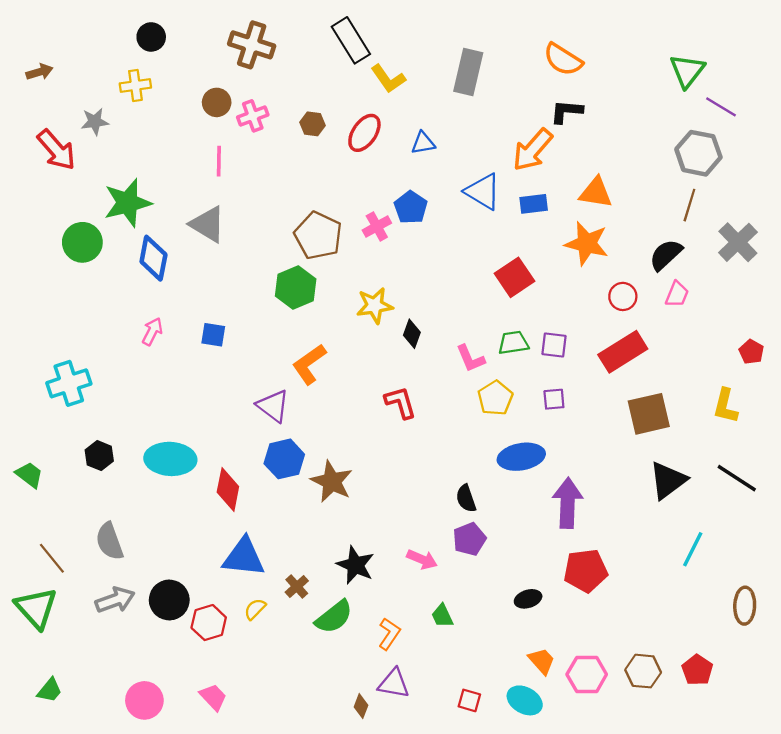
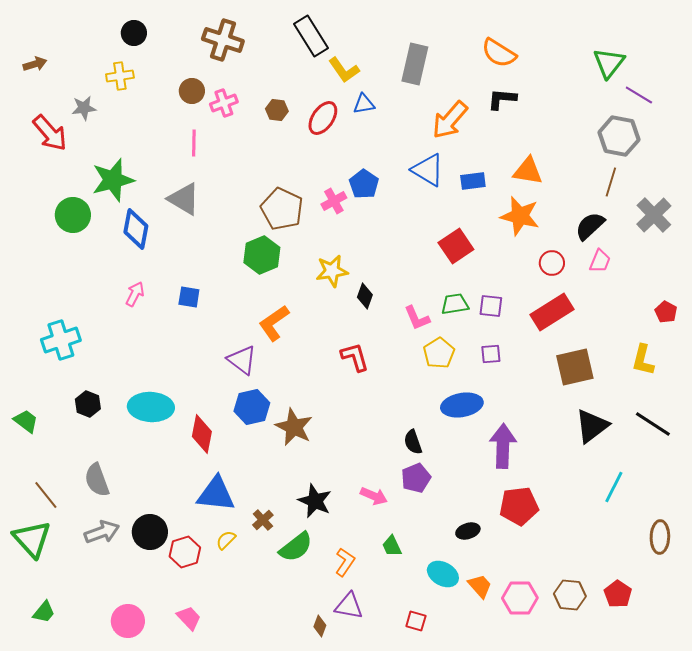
blue triangle: (423, 143) -> (364, 104), moved
orange arrow: (533, 150) -> (450, 120), moved
cyan ellipse: (525, 700) -> (443, 574), moved

